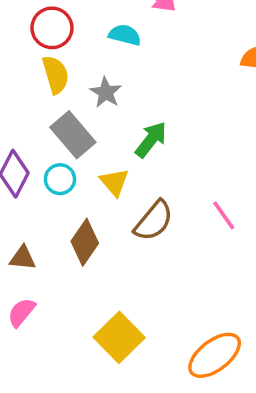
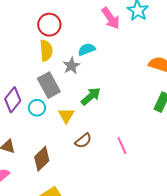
cyan semicircle: (125, 35) -> (87, 49), moved, turned -48
brown semicircle: (154, 221) -> (83, 141), size x0.7
brown diamond: (85, 242) -> (42, 159), moved

